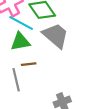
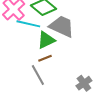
green triangle: (20, 42) -> (46, 40), moved

